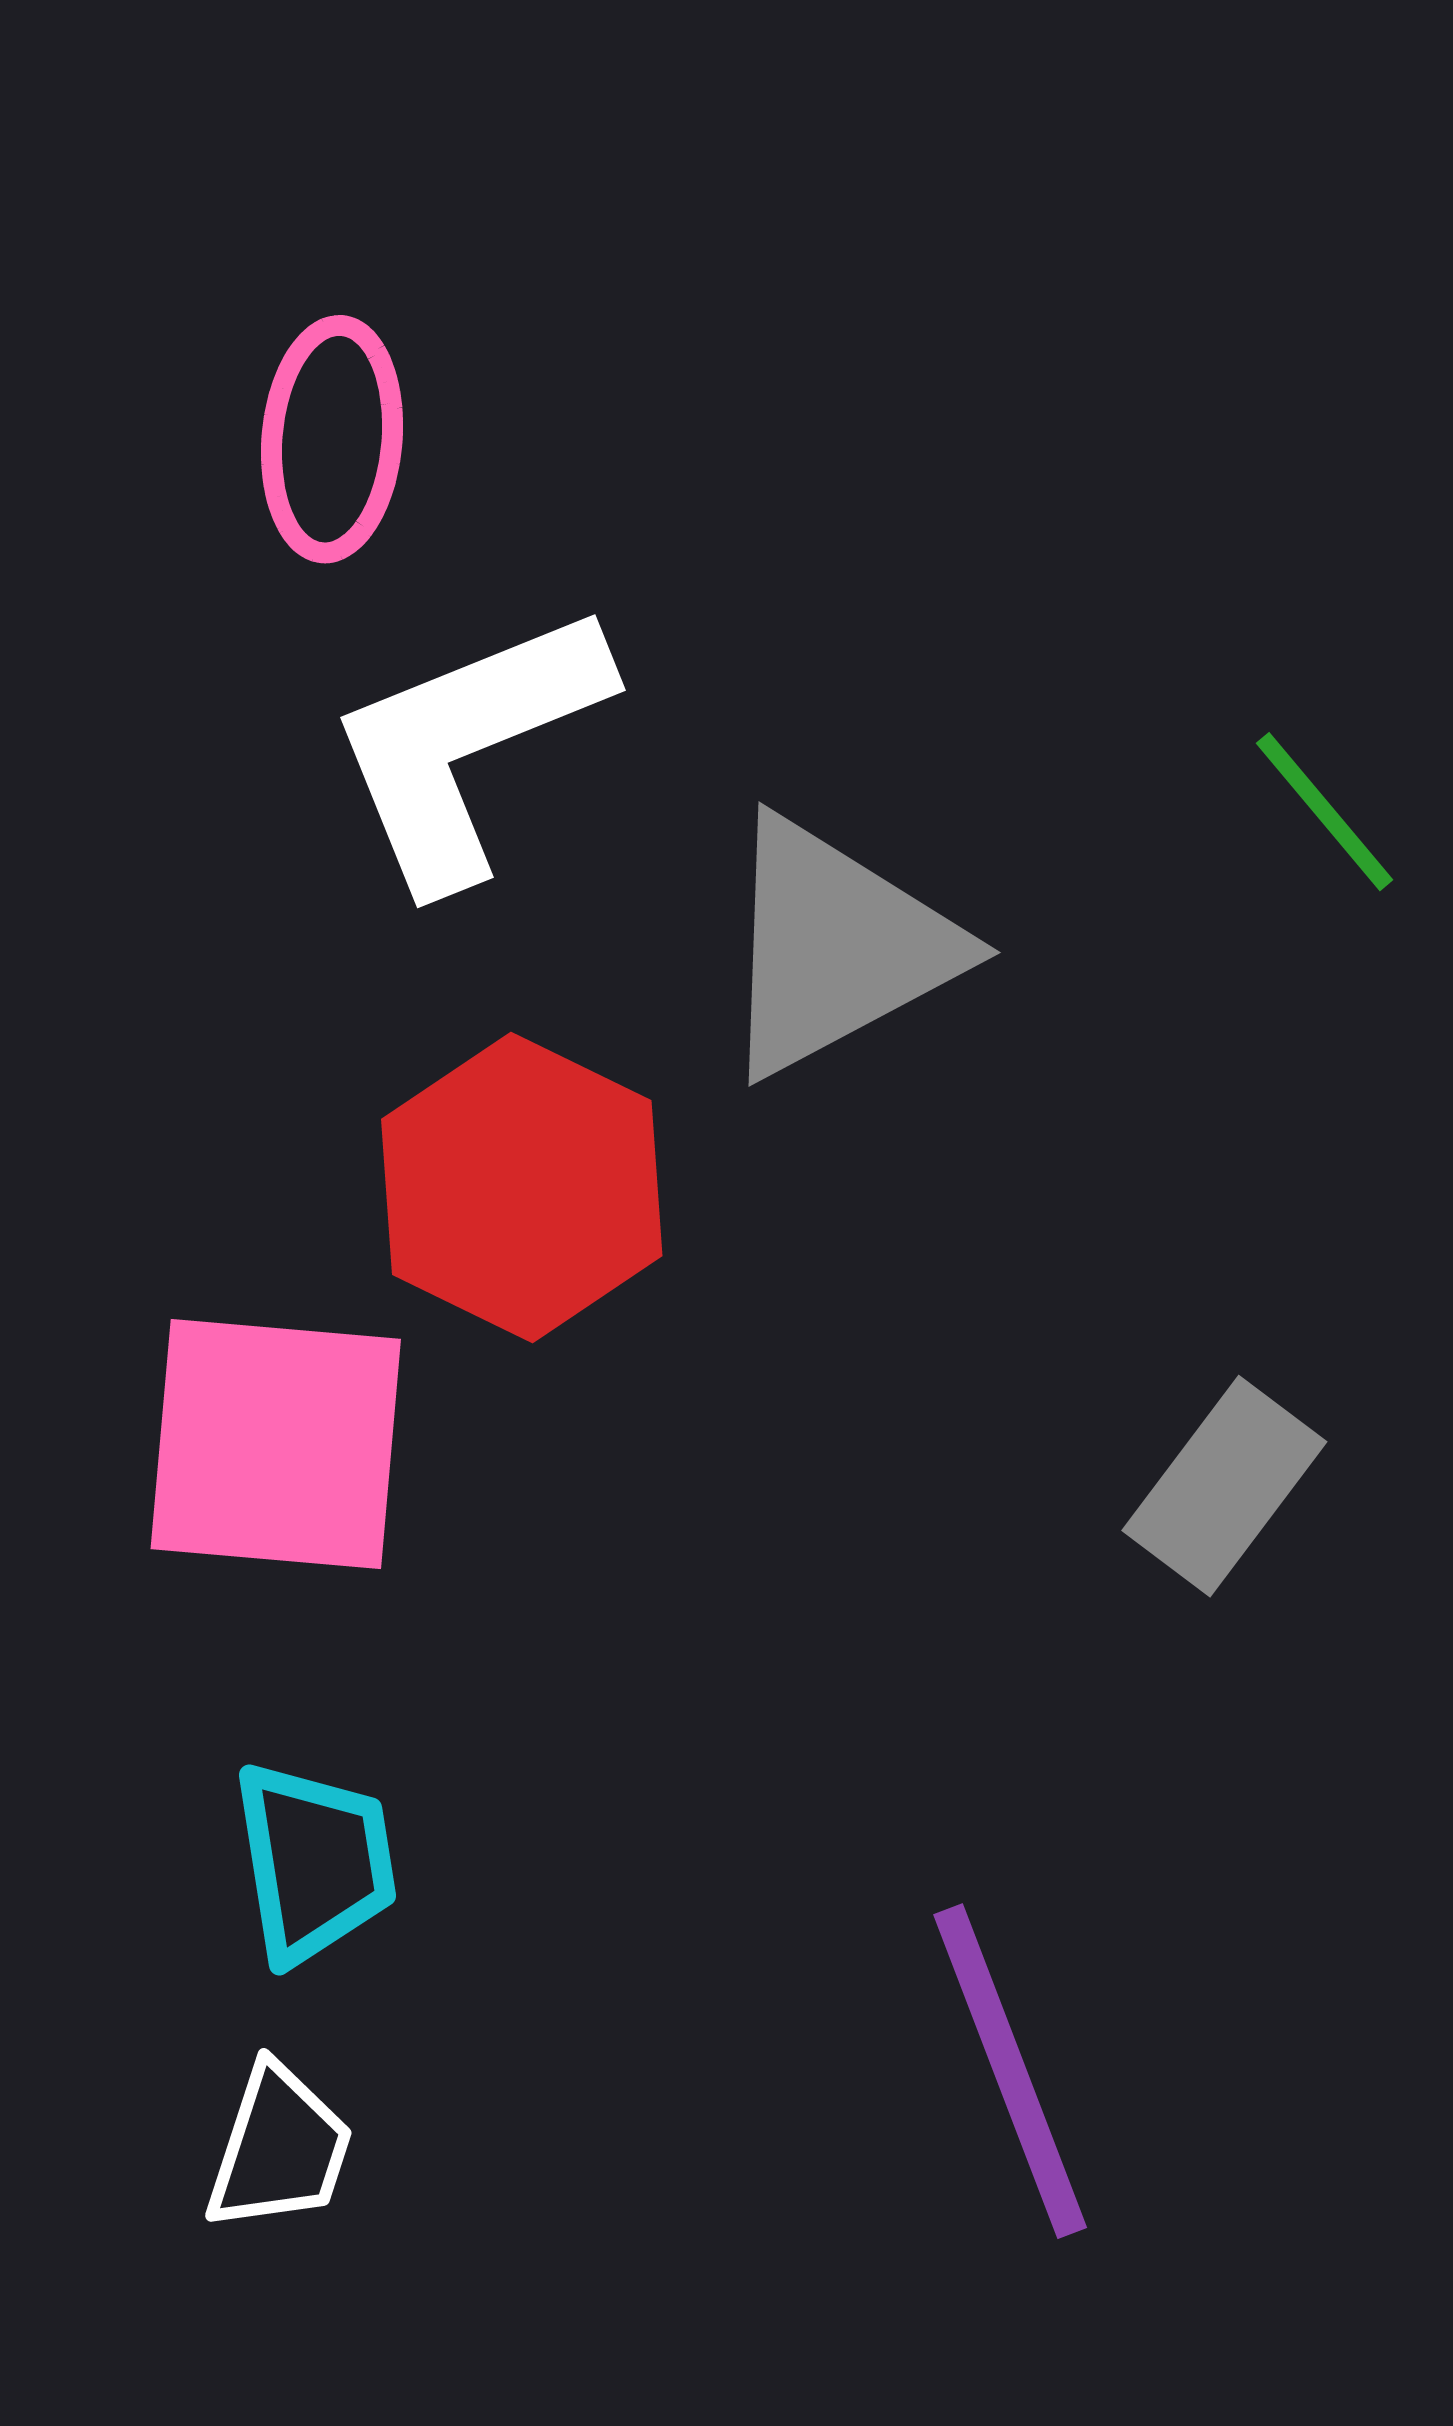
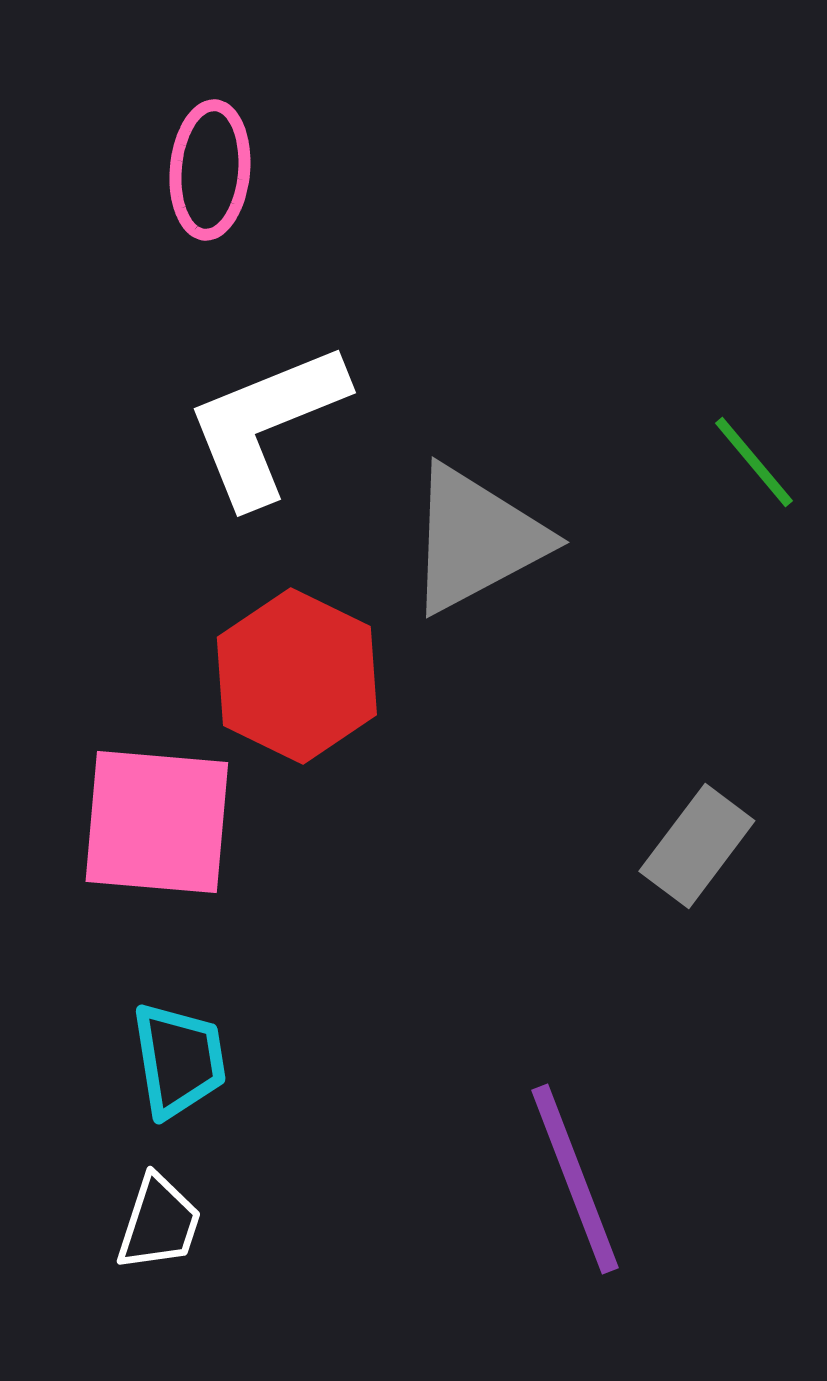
pink ellipse: (332, 439) -> (210, 170), moved

